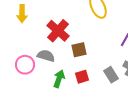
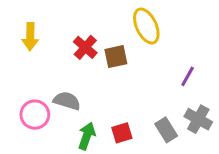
red cross: (58, 31) -> (85, 47), moved, size x0.7
brown square: (79, 50) -> (116, 57), moved

